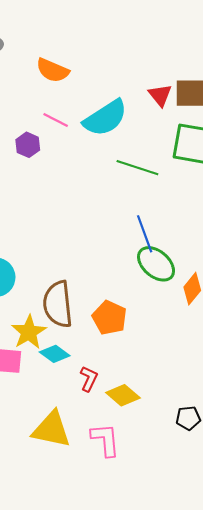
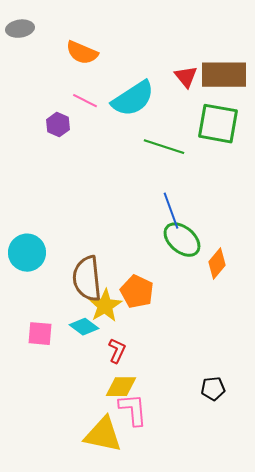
yellow star: (29, 332) -> (105, 306), moved
yellow diamond: (123, 395) -> (121, 387), moved, turned -40
yellow triangle: (52, 429) -> (103, 435), moved

